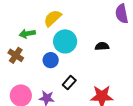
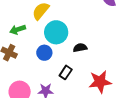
black semicircle: (102, 46) -> (80, 48), moved

